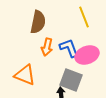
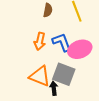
brown semicircle: (38, 22) -> (48, 10), moved, size x0.6
orange triangle: (25, 75) -> (40, 76), moved

